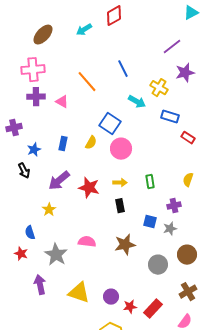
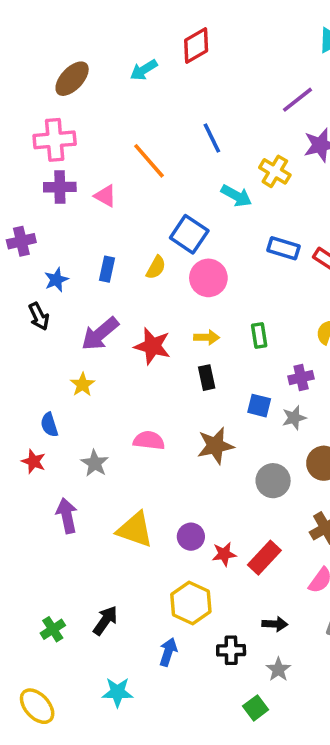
blue rectangle: (170, 117) -> (284, 248), moved
gray star: (56, 255) -> (95, 463), size x0.7

